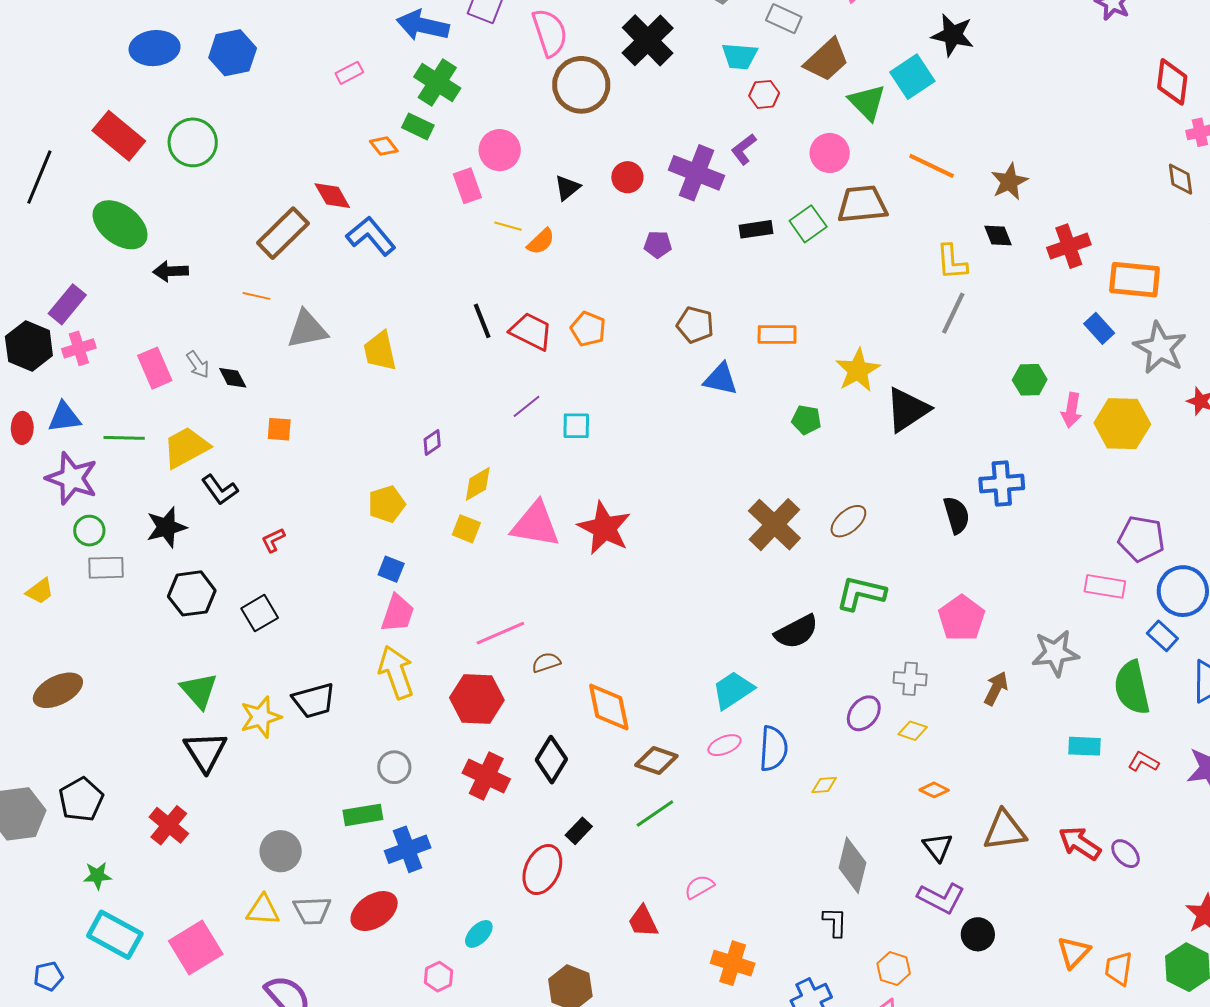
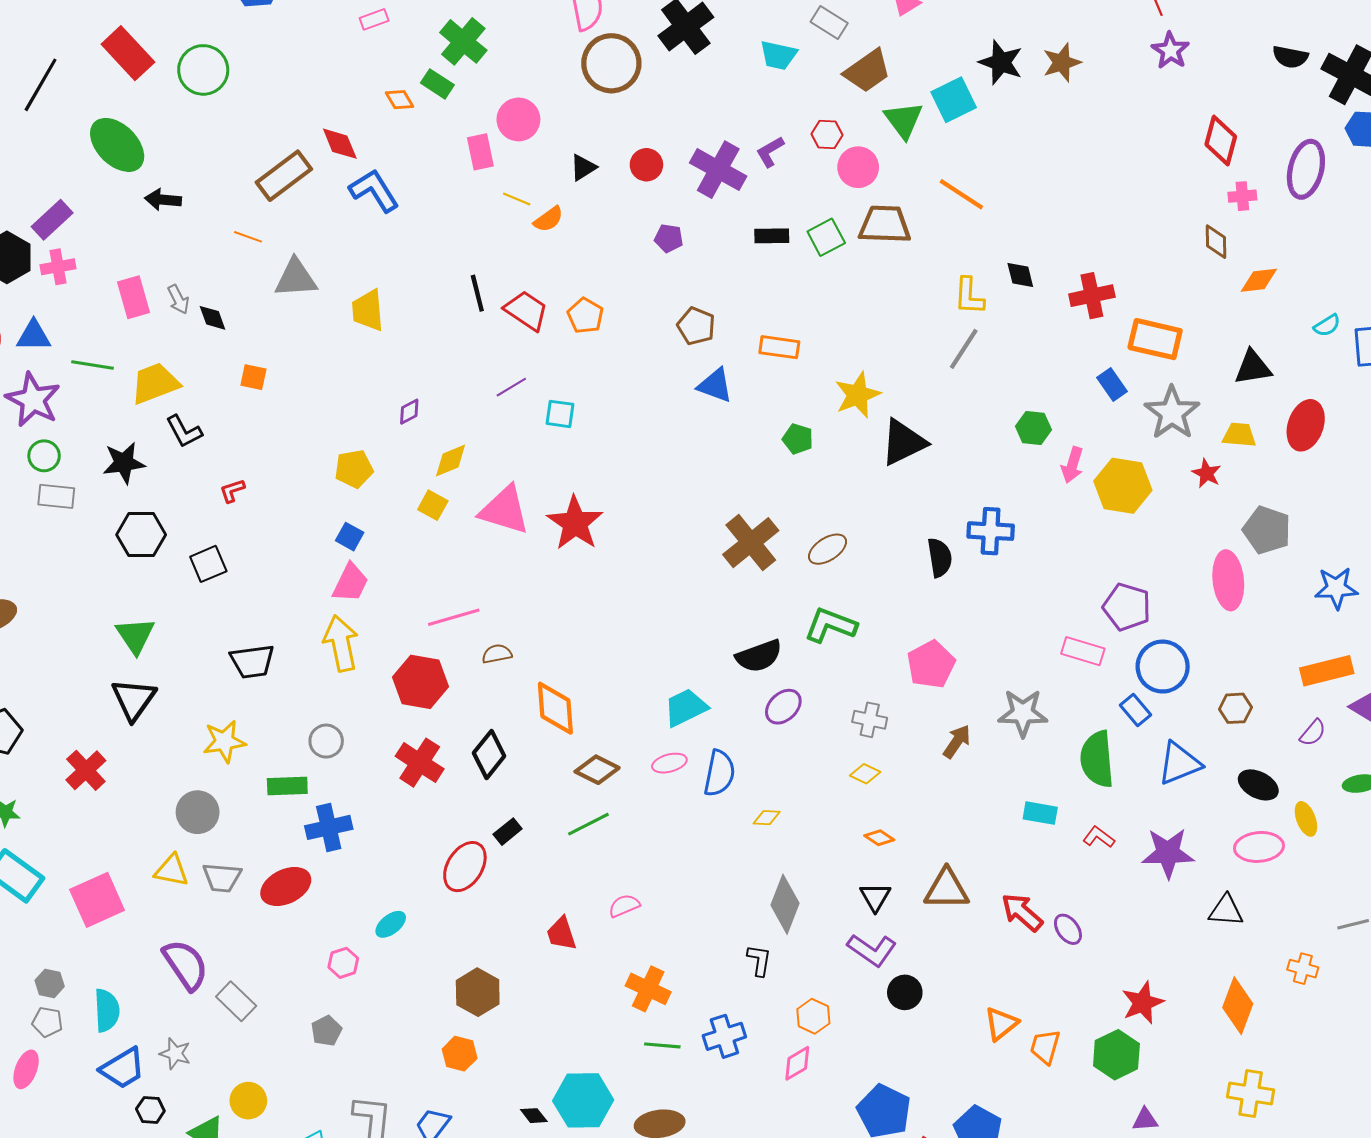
red hexagon: (764, 94) -> (827, 135), moved
brown star: (1009, 182) -> (1062, 63), moved
purple ellipse: (864, 713) -> (783, 707), moved
yellow star: (261, 717) -> (224, 741), moved

